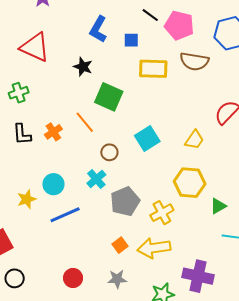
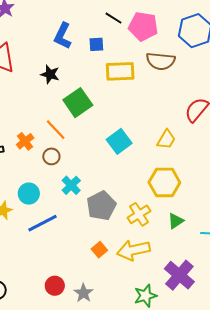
green square: (109, 97) -> (78, 103), turned 36
brown circle: (109, 152) -> (51, 156), moved
green triangle: (218, 206) -> (176, 221), moved
purple cross: (198, 276) -> (179, 275), turned 32
gray star: (117, 279) -> (83, 293), moved, turned -30

